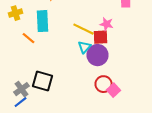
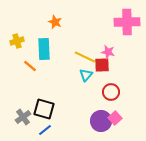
purple circle: (98, 55) -> (101, 121), moved
red circle: (104, 84) -> (111, 92), moved
blue line: (20, 102) -> (45, 130), moved

